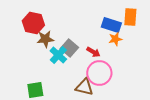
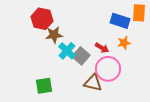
orange star: (115, 39) -> (124, 43), moved
gray square: (69, 48) -> (81, 56), moved

